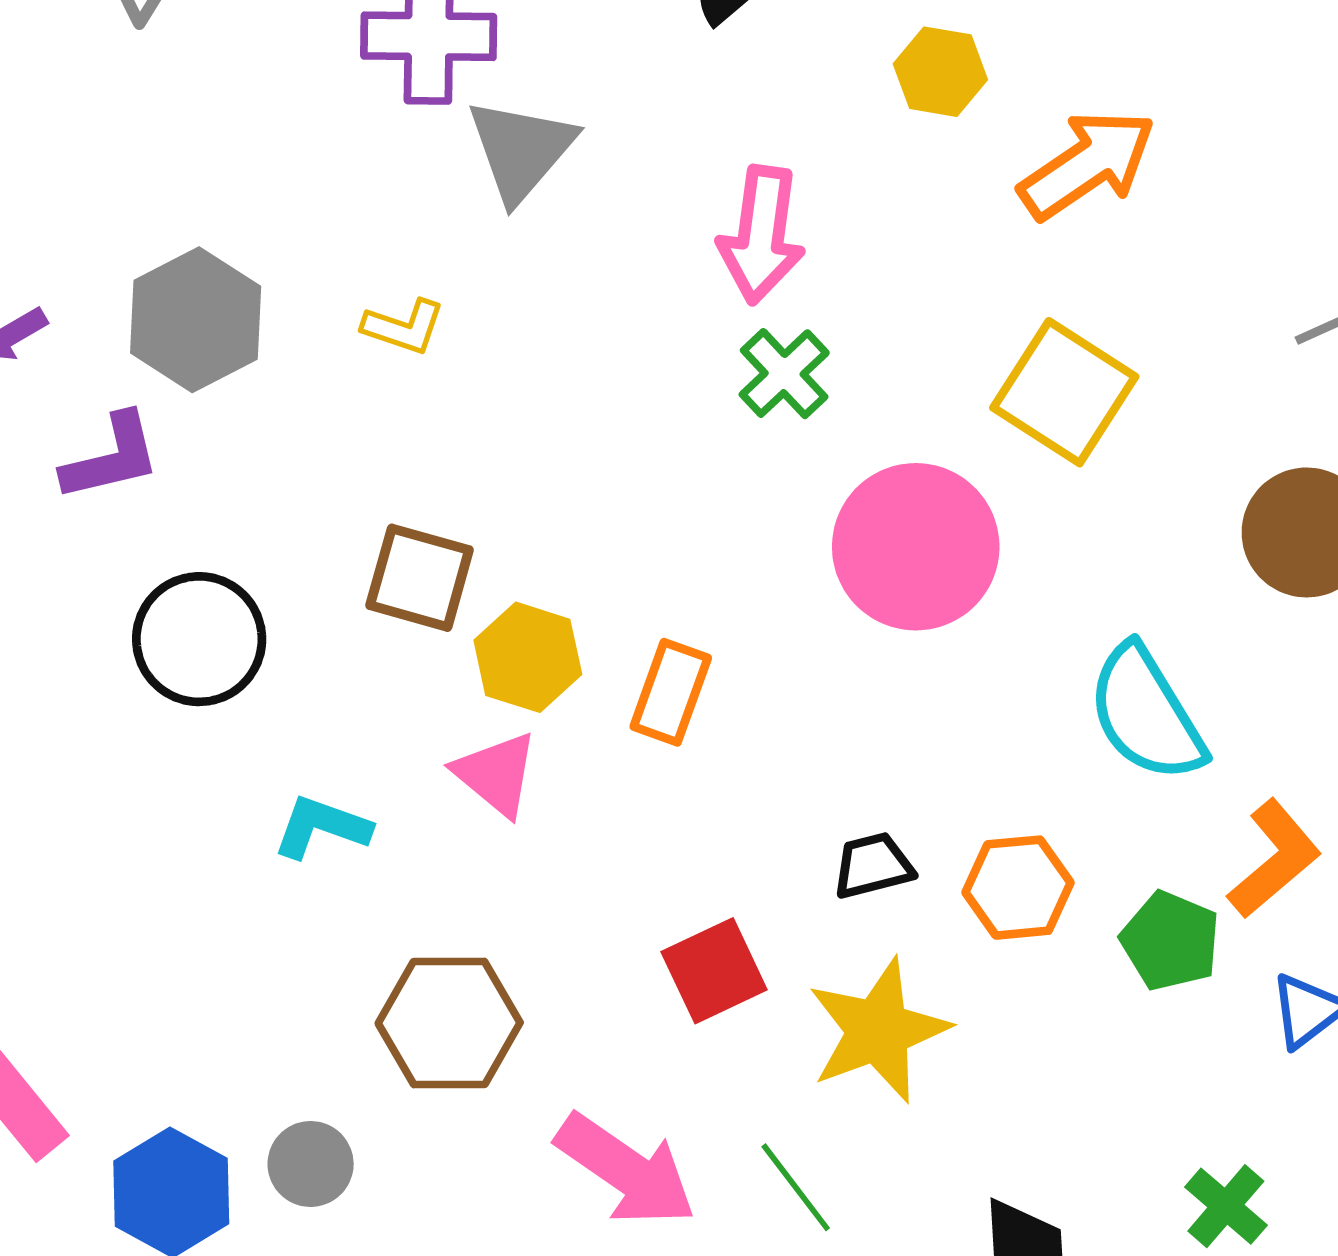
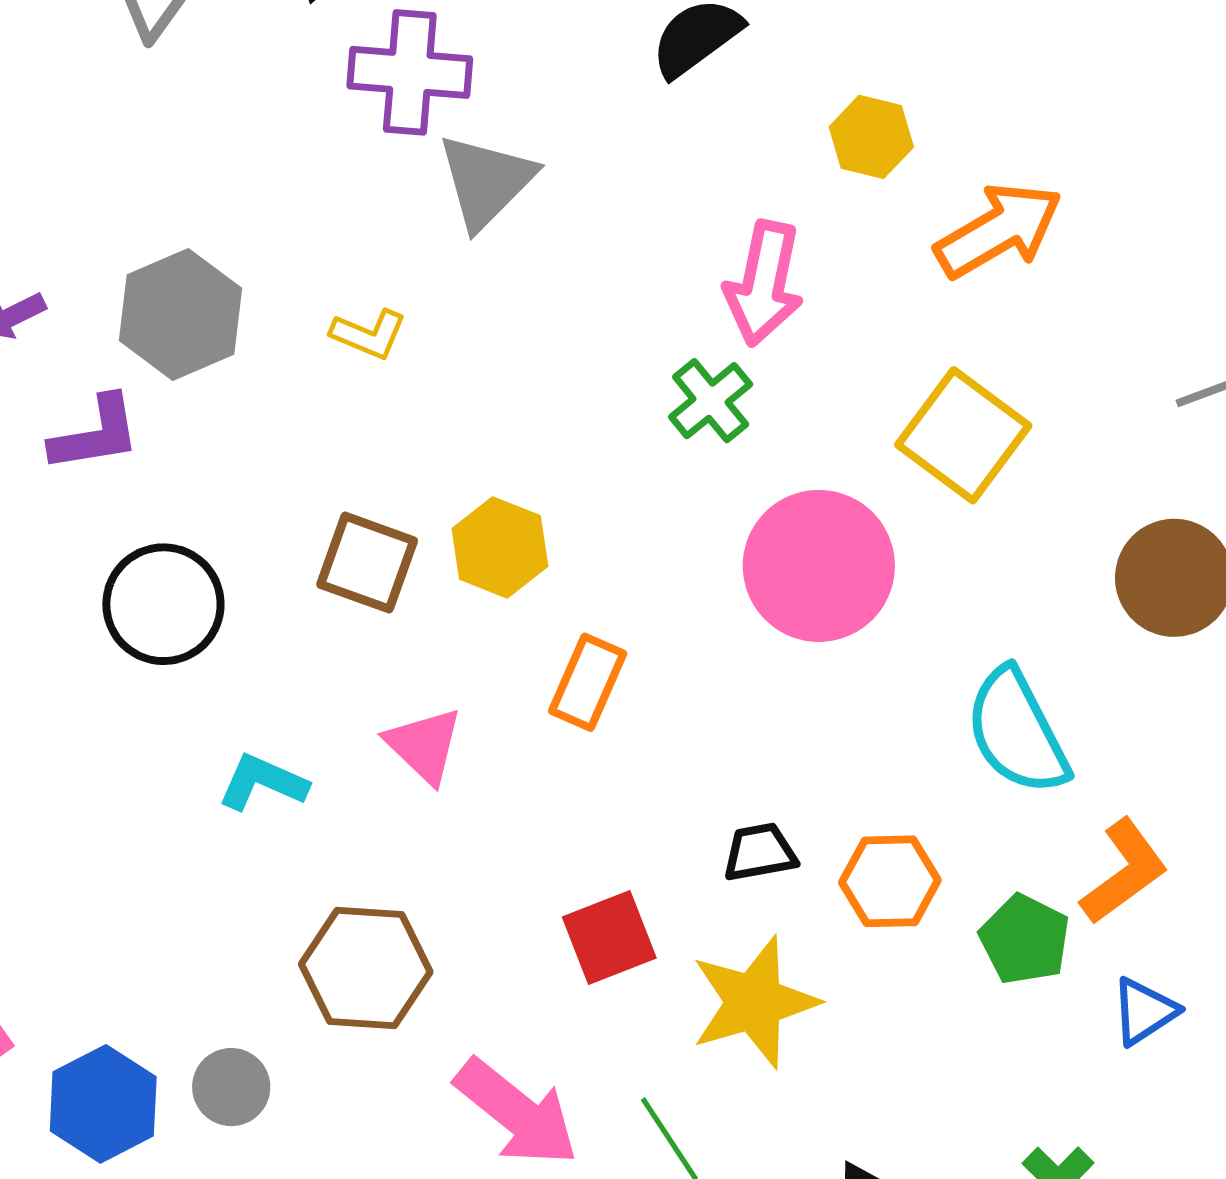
pink arrow: (761, 235) -> (764, 283), moved
yellow hexagon: (528, 657) -> (500, 547), moved

